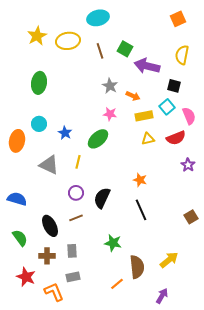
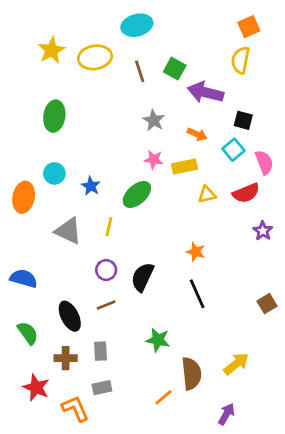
yellow semicircle: (182, 55) -> (240, 60), moved
orange arrow: (133, 96) -> (197, 134), moved
yellow rectangle: (144, 116) -> (184, 166), moved

